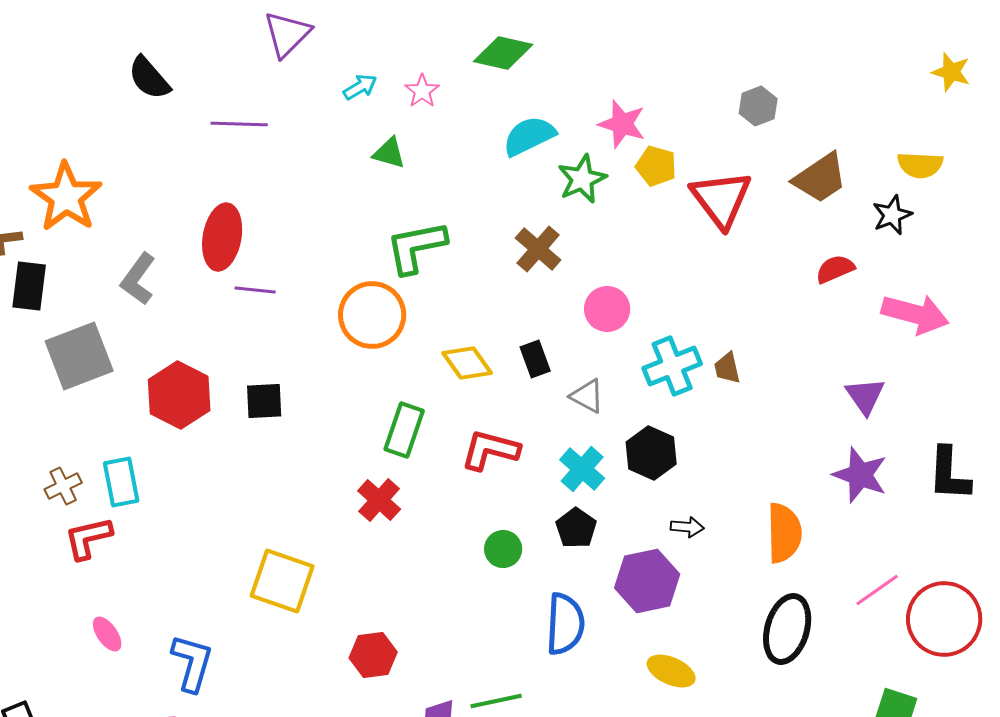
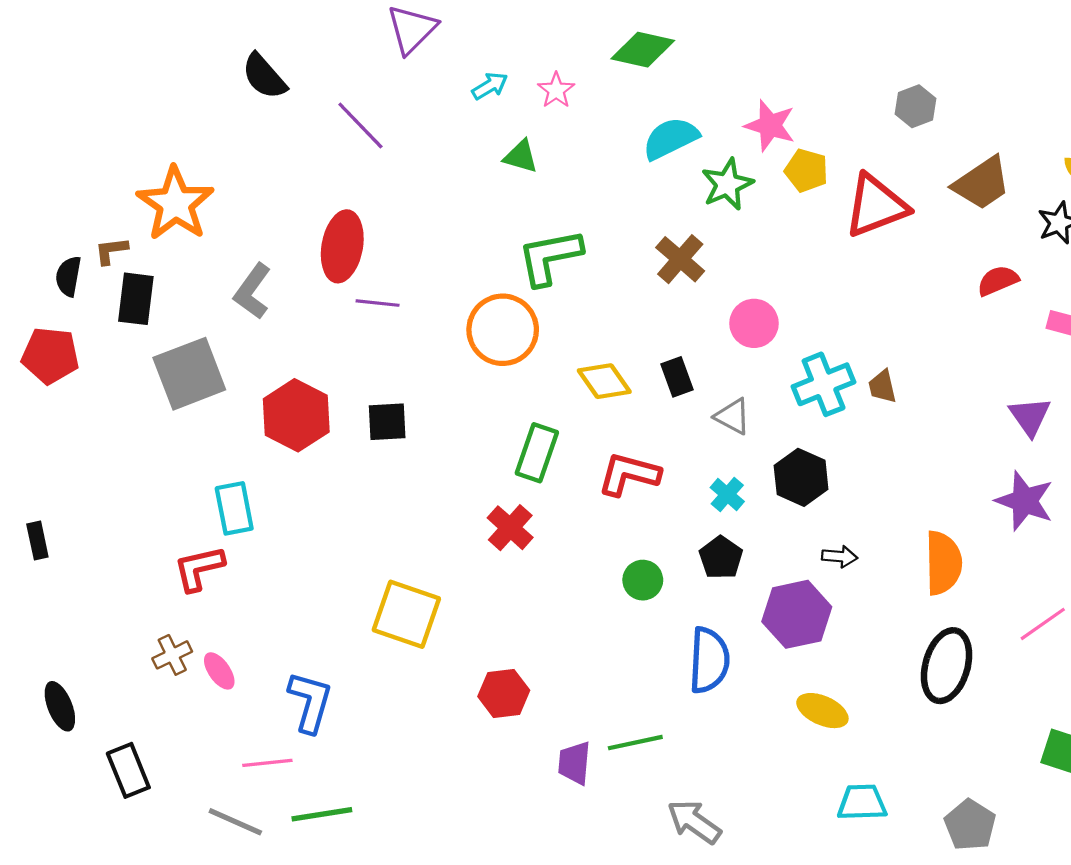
purple line: (239, 124) -> (360, 126), turned 44
red triangle: (721, 199) -> (876, 206), turned 46
cyan cross: (582, 469) -> (727, 494), size x0.7
brown cross: (63, 486) -> (172, 655), moved

